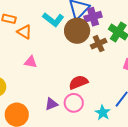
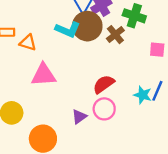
cyan L-shape: (53, 20) -> (68, 30), moved
pink triangle: (31, 62) -> (44, 75), size x1.6
cyan star: (103, 113) -> (143, 95), moved

